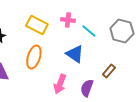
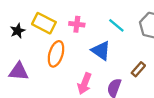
pink cross: (68, 20) -> (77, 24), moved
yellow rectangle: (37, 25) -> (44, 23), moved

